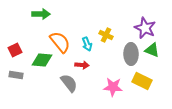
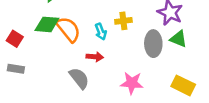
yellow cross: (106, 35) -> (123, 21), turned -32
red square: (15, 50) -> (15, 39), turned -32
green diamond: (42, 60) -> (47, 24), moved
yellow rectangle: (142, 81) -> (183, 85), moved

